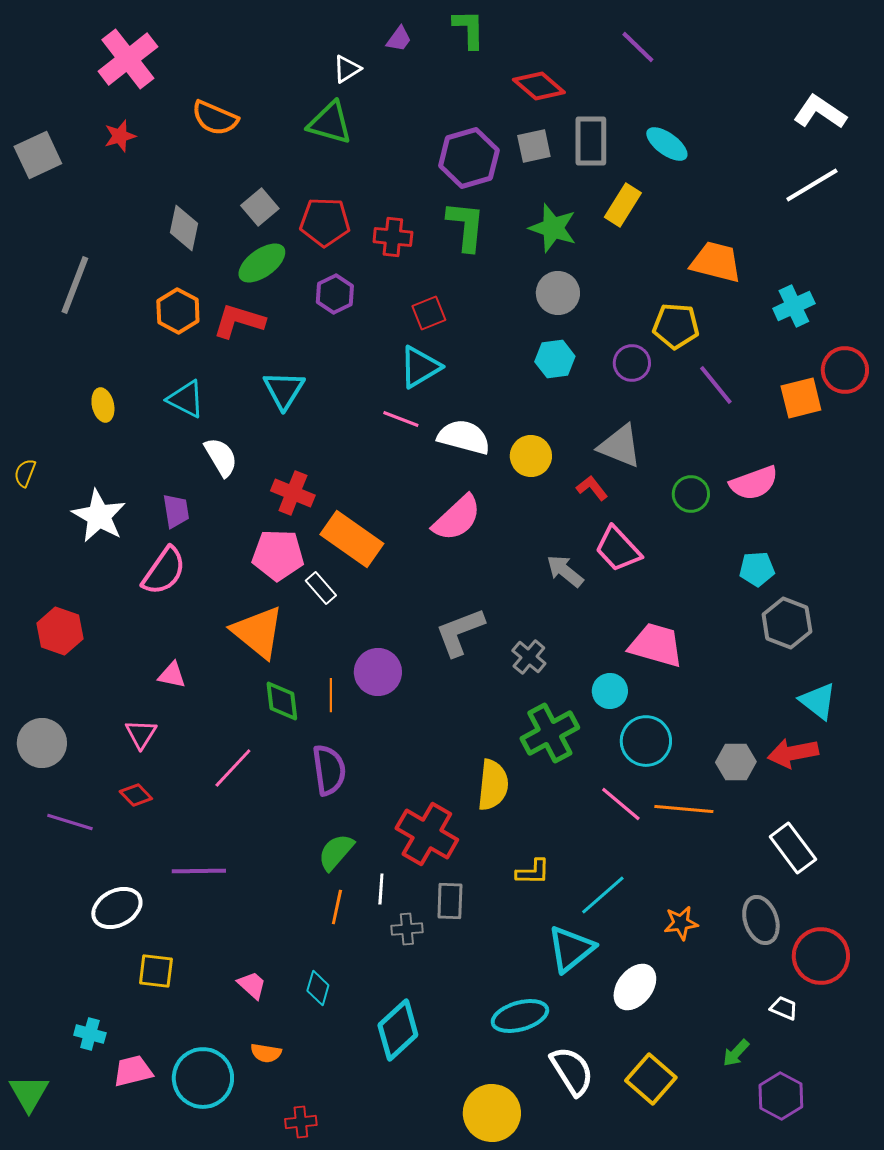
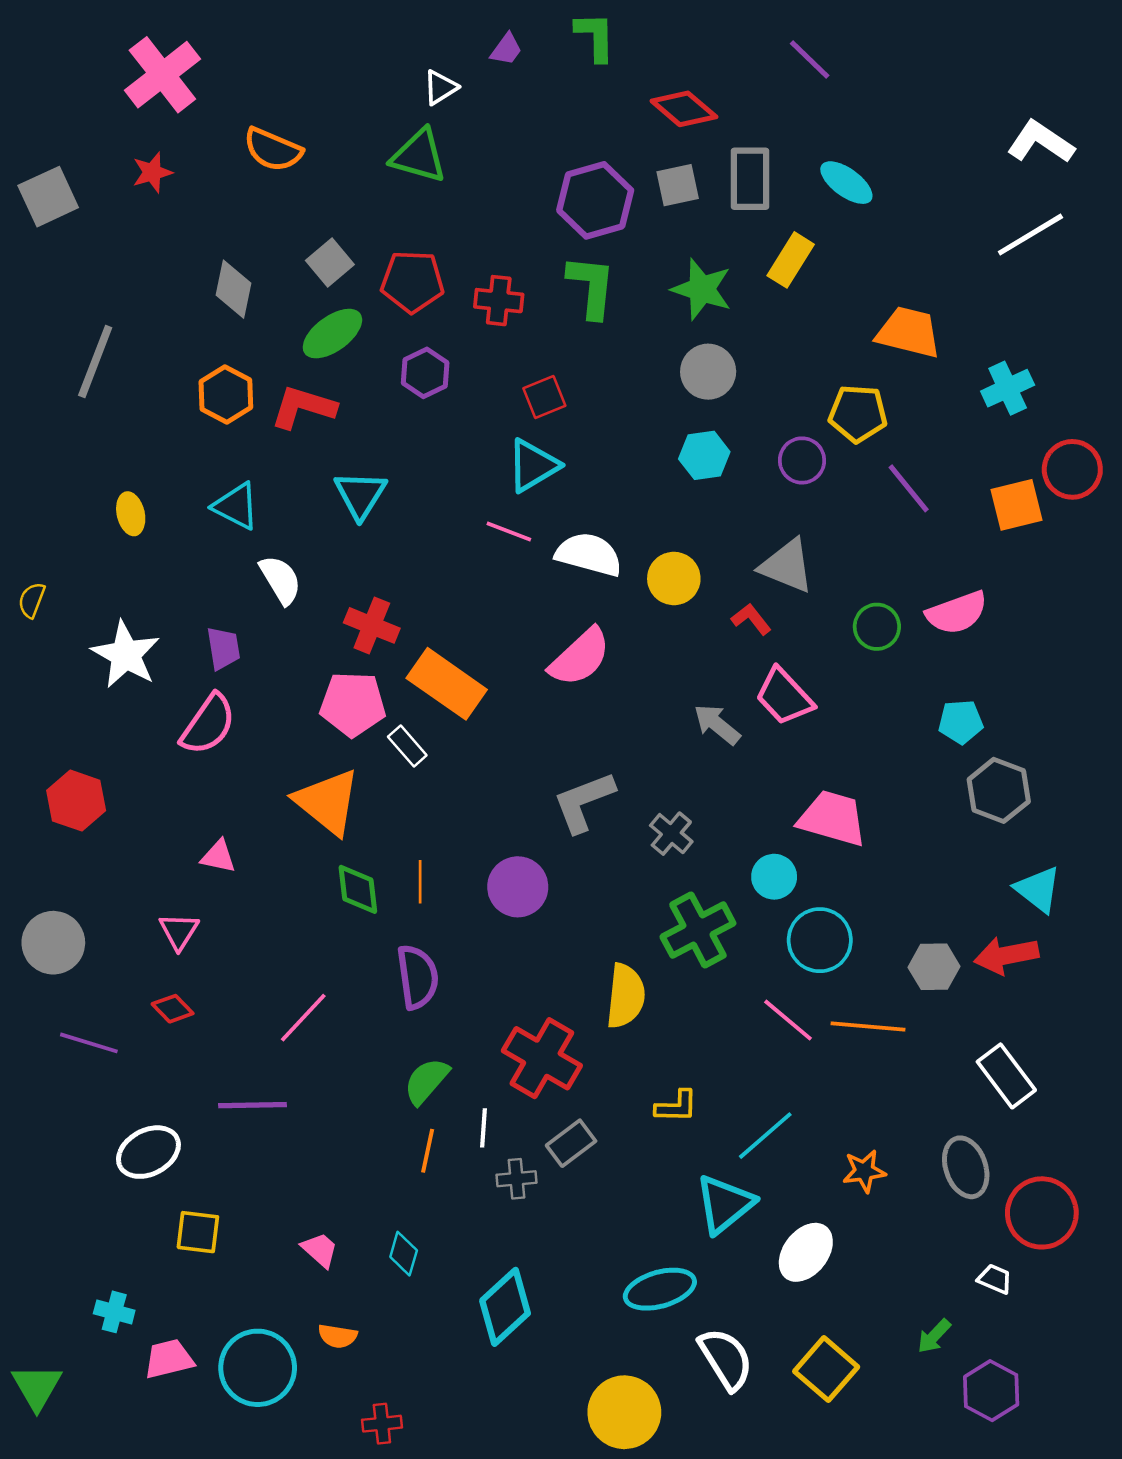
purple circle: (378, 672) -> (518, 887), moved
pink line: (233, 768) -> (303, 1018), moved
gray rectangle: (450, 901) -> (571, 1143), turned 51

